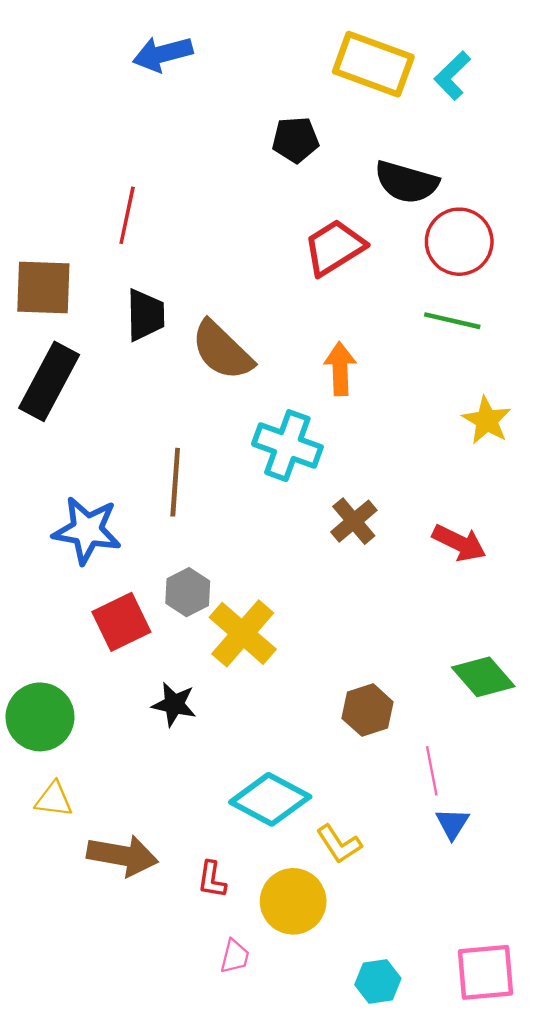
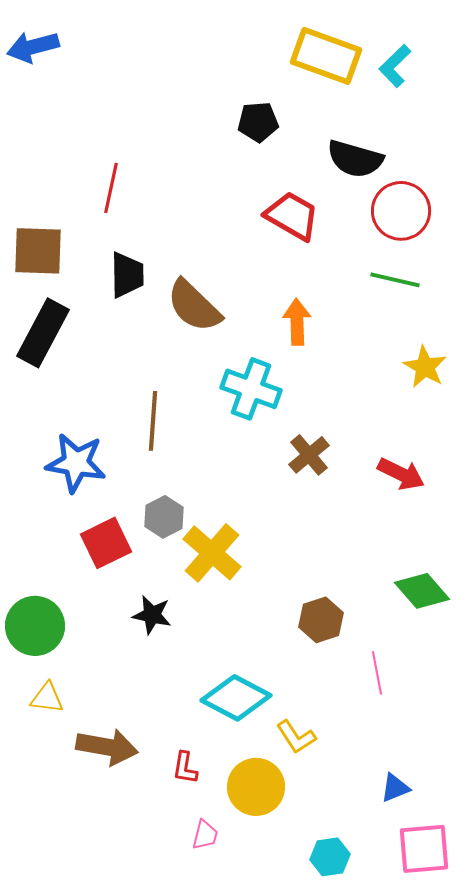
blue arrow: (163, 54) -> (33, 47), moved
red trapezoid: (334, 247) -> (292, 216), turned 62
blue triangle: (452, 823) -> (395, 788), moved, turned 36

